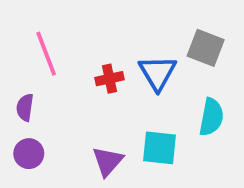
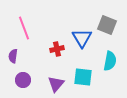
red cross: (110, 79) -> (57, 49), moved
purple circle: (29, 154) -> (23, 80), moved

